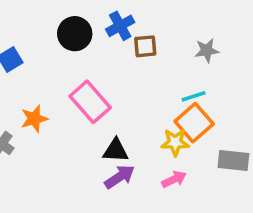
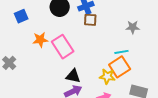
brown square: (145, 46) -> (90, 20), moved
orange star: (34, 119) -> (40, 40), moved

